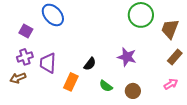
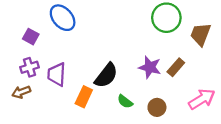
brown rectangle: (175, 57) -> (176, 67), moved
black semicircle: (90, 64) -> (106, 76), size x1.6
pink arrow: (171, 84) -> (202, 99), size x1.6

